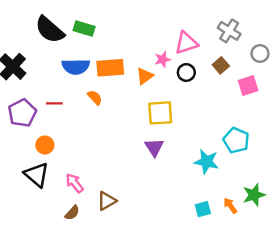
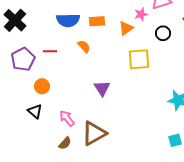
orange rectangle: (110, 68) -> (97, 21), size x0.7
black circle: (186, 73) -> (163, 33), moved
purple triangle: (154, 147) -> (102, 88), moved
black triangle: (37, 175) -> (35, 111), size x0.7
brown triangle: (107, 201) -> (94, 133), size x1.5

